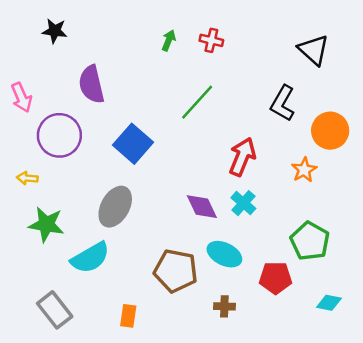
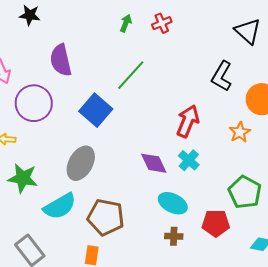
red cross: (211, 40) -> (162, 23), turned -36
green line: (197, 102) -> (131, 75), moved
brown pentagon: (176, 271) -> (106, 217), moved
brown cross: (224, 306) -> (174, 236), moved

